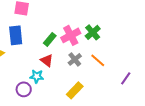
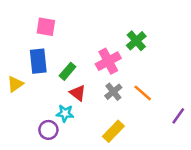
green cross: (93, 32) -> (136, 41), moved
green rectangle: (50, 39) -> (68, 71), moved

